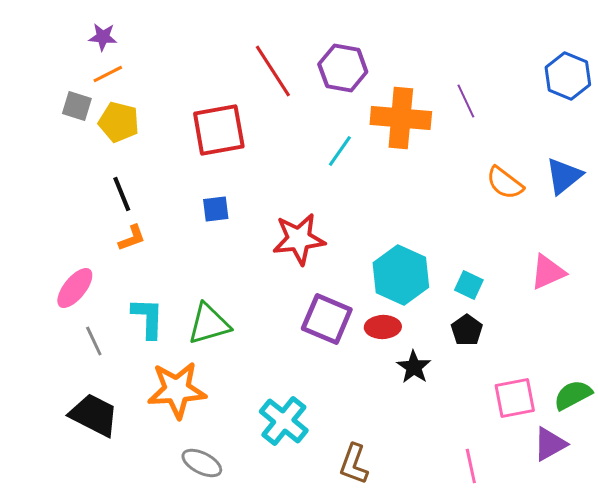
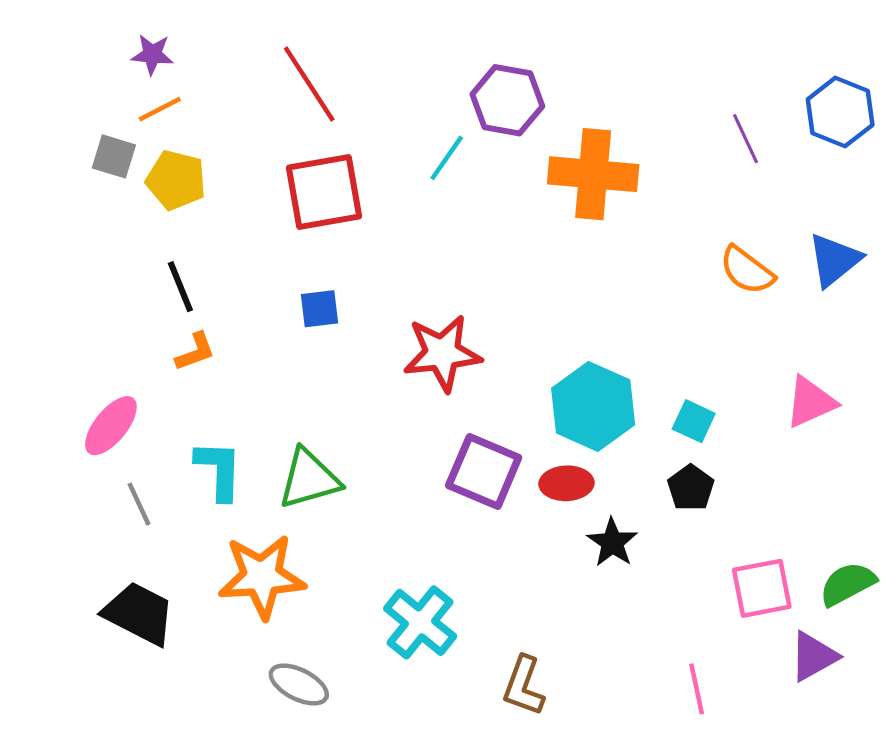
red line: (273, 71) -> (309, 84), moved
purple line: (466, 101) -> (745, 139), moved
cyan line: (340, 151) -> (447, 158), moved

